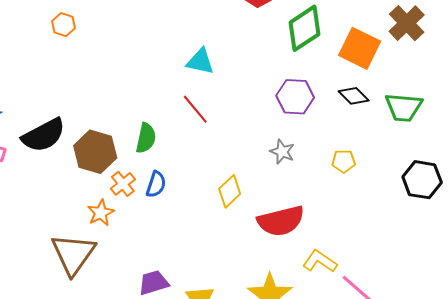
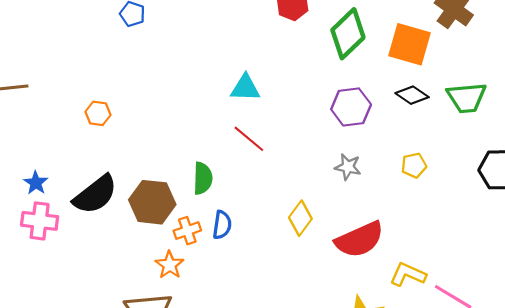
orange hexagon: (63, 25) -> (98, 113), moved
orange cross: (123, 184) -> (187, 231), turned 30

